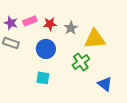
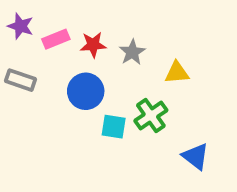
purple star: (11, 23) -> (20, 26), moved
yellow triangle: (95, 39) -> (177, 73), size x0.6
cyan square: (43, 78) -> (114, 127), moved

